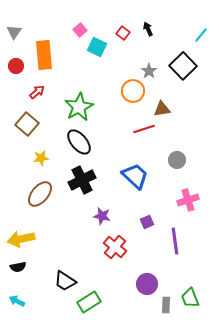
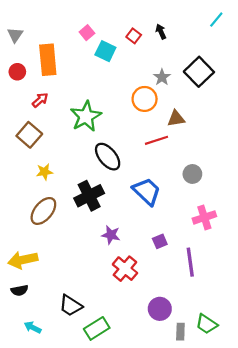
cyan line: (201, 35) -> (216, 20), moved
black ellipse: (79, 142) -> (108, 157), moved
green trapezoid: (190, 298) -> (207, 324), turned -35
cyan arrow: (17, 301) -> (33, 327), moved

